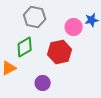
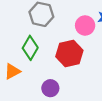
green diamond: (25, 47) -> (30, 48), turned -30

